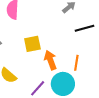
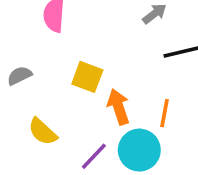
yellow square: (32, 44) -> (87, 77), turned 30

